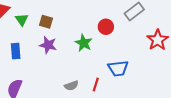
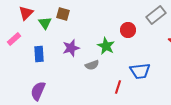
brown square: (46, 22) -> (63, 14), moved
purple star: (48, 45) -> (71, 48), turned -30
gray semicircle: (71, 86) -> (92, 65), moved

